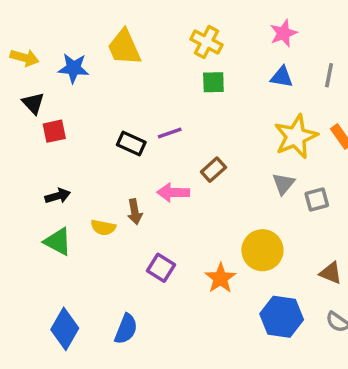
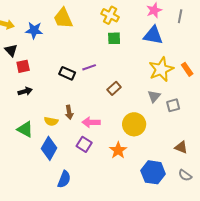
gray line: (329, 75) -> (180, 16), moved
blue triangle: (282, 77) -> (153, 35), size x1.5
pink arrow: (173, 192) -> (91, 122), moved
black arrow: (58, 196) -> (25, 91), moved
yellow circle: (262, 250) -> (134, 124), moved
blue diamond: (65, 329) -> (49, 148), moved

